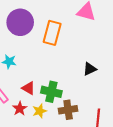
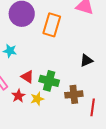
brown cross: (68, 110) -> (74, 94), moved

